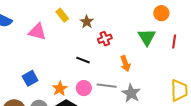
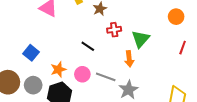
green triangle: (147, 37) -> (141, 39), moved
blue square: (30, 78) -> (31, 53), turned -35

